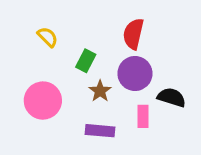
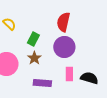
brown star: (100, 91) -> (34, 58), moved
black semicircle: (171, 97) -> (89, 78), moved

